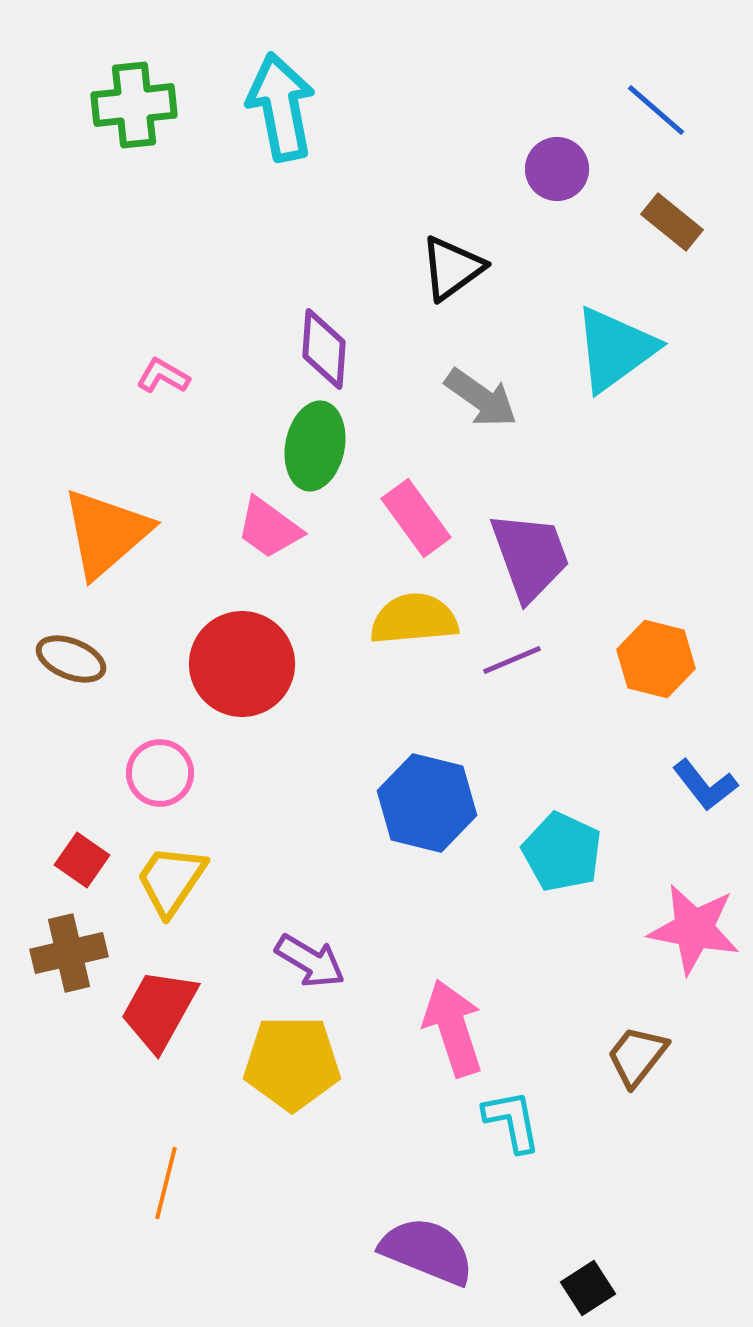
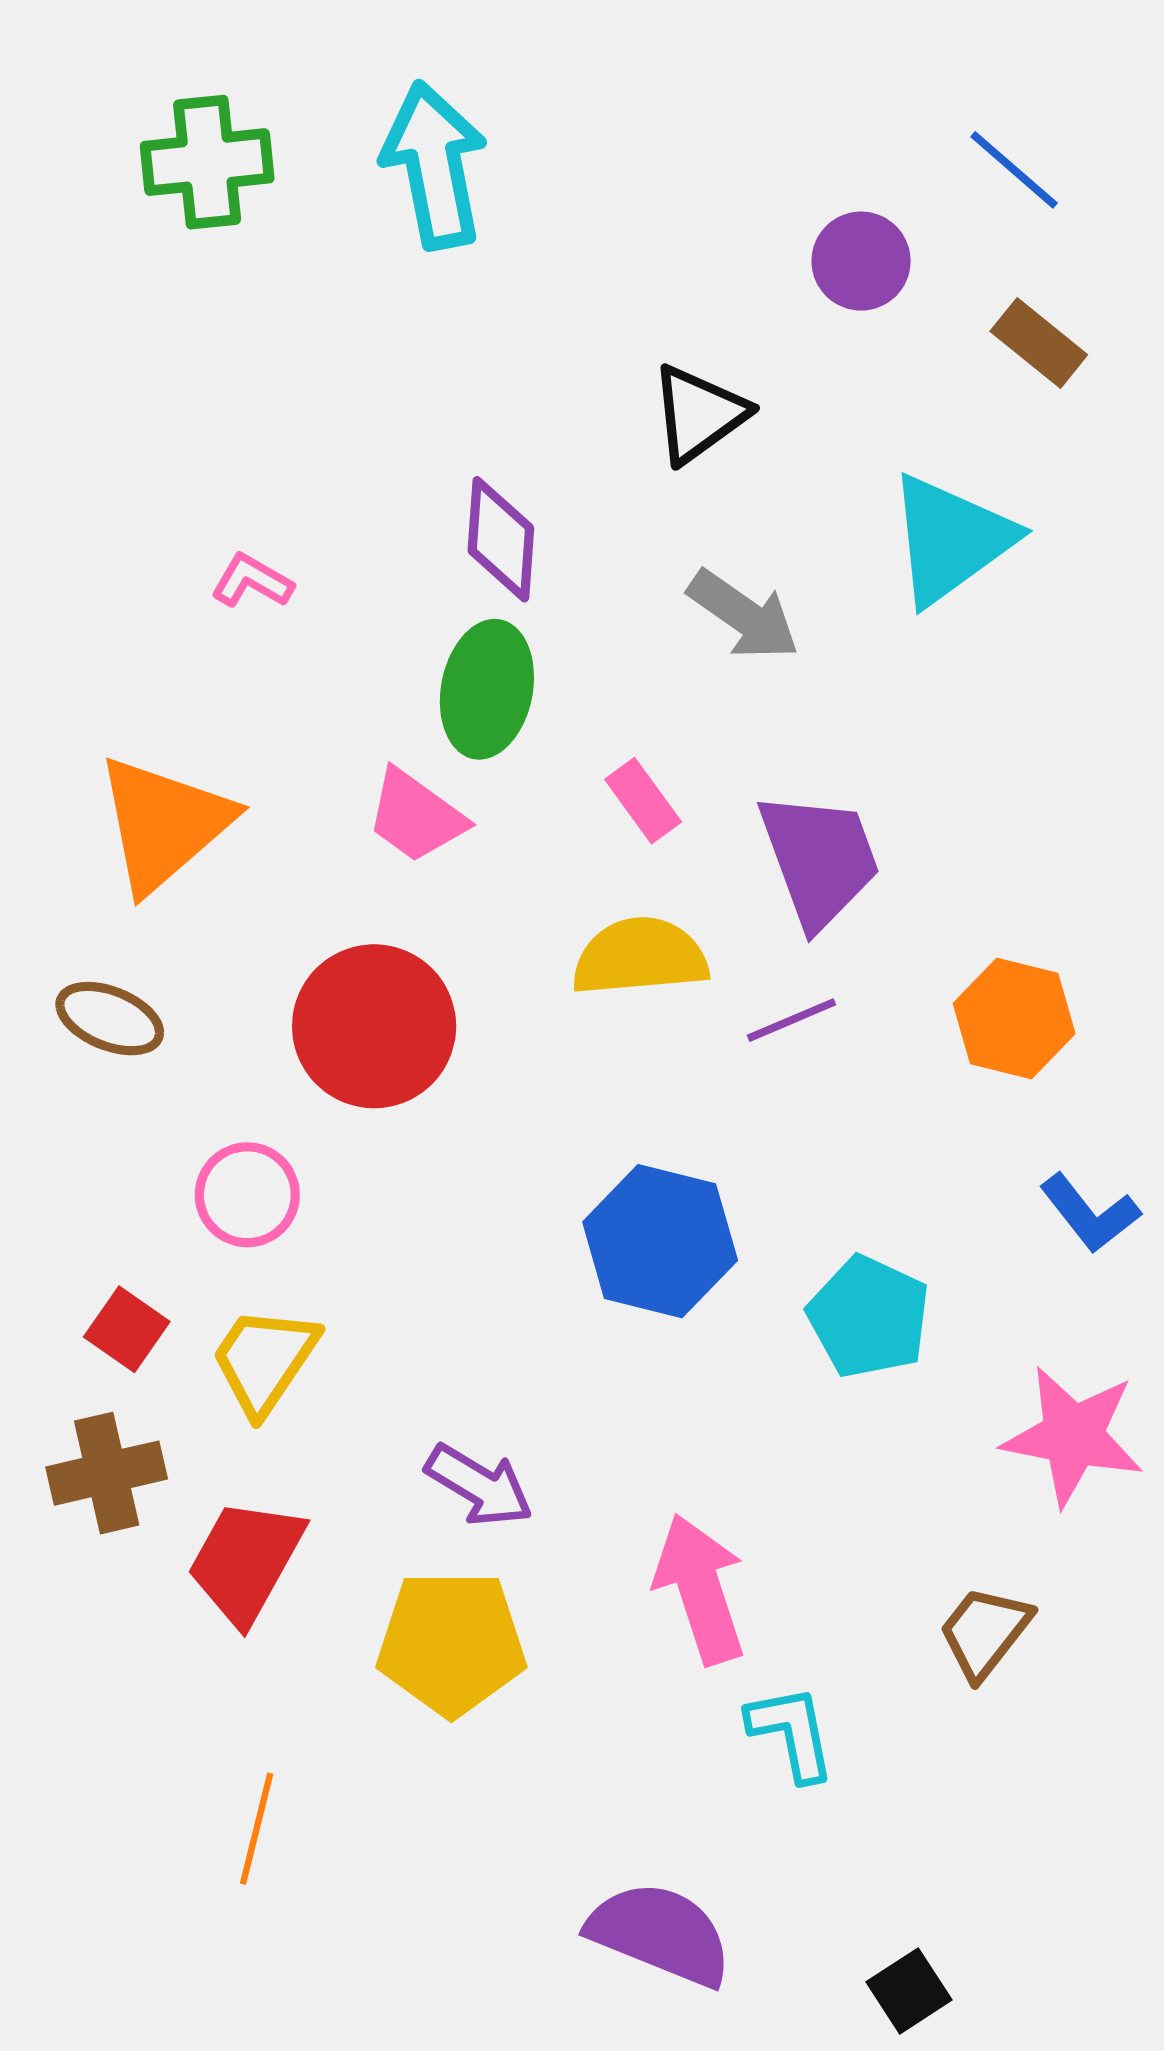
pink rectangle: (416, 518) -> (643, 801), size x0.7

